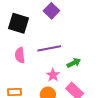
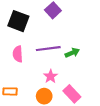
green arrow: (74, 63) -> (72, 53), moved

